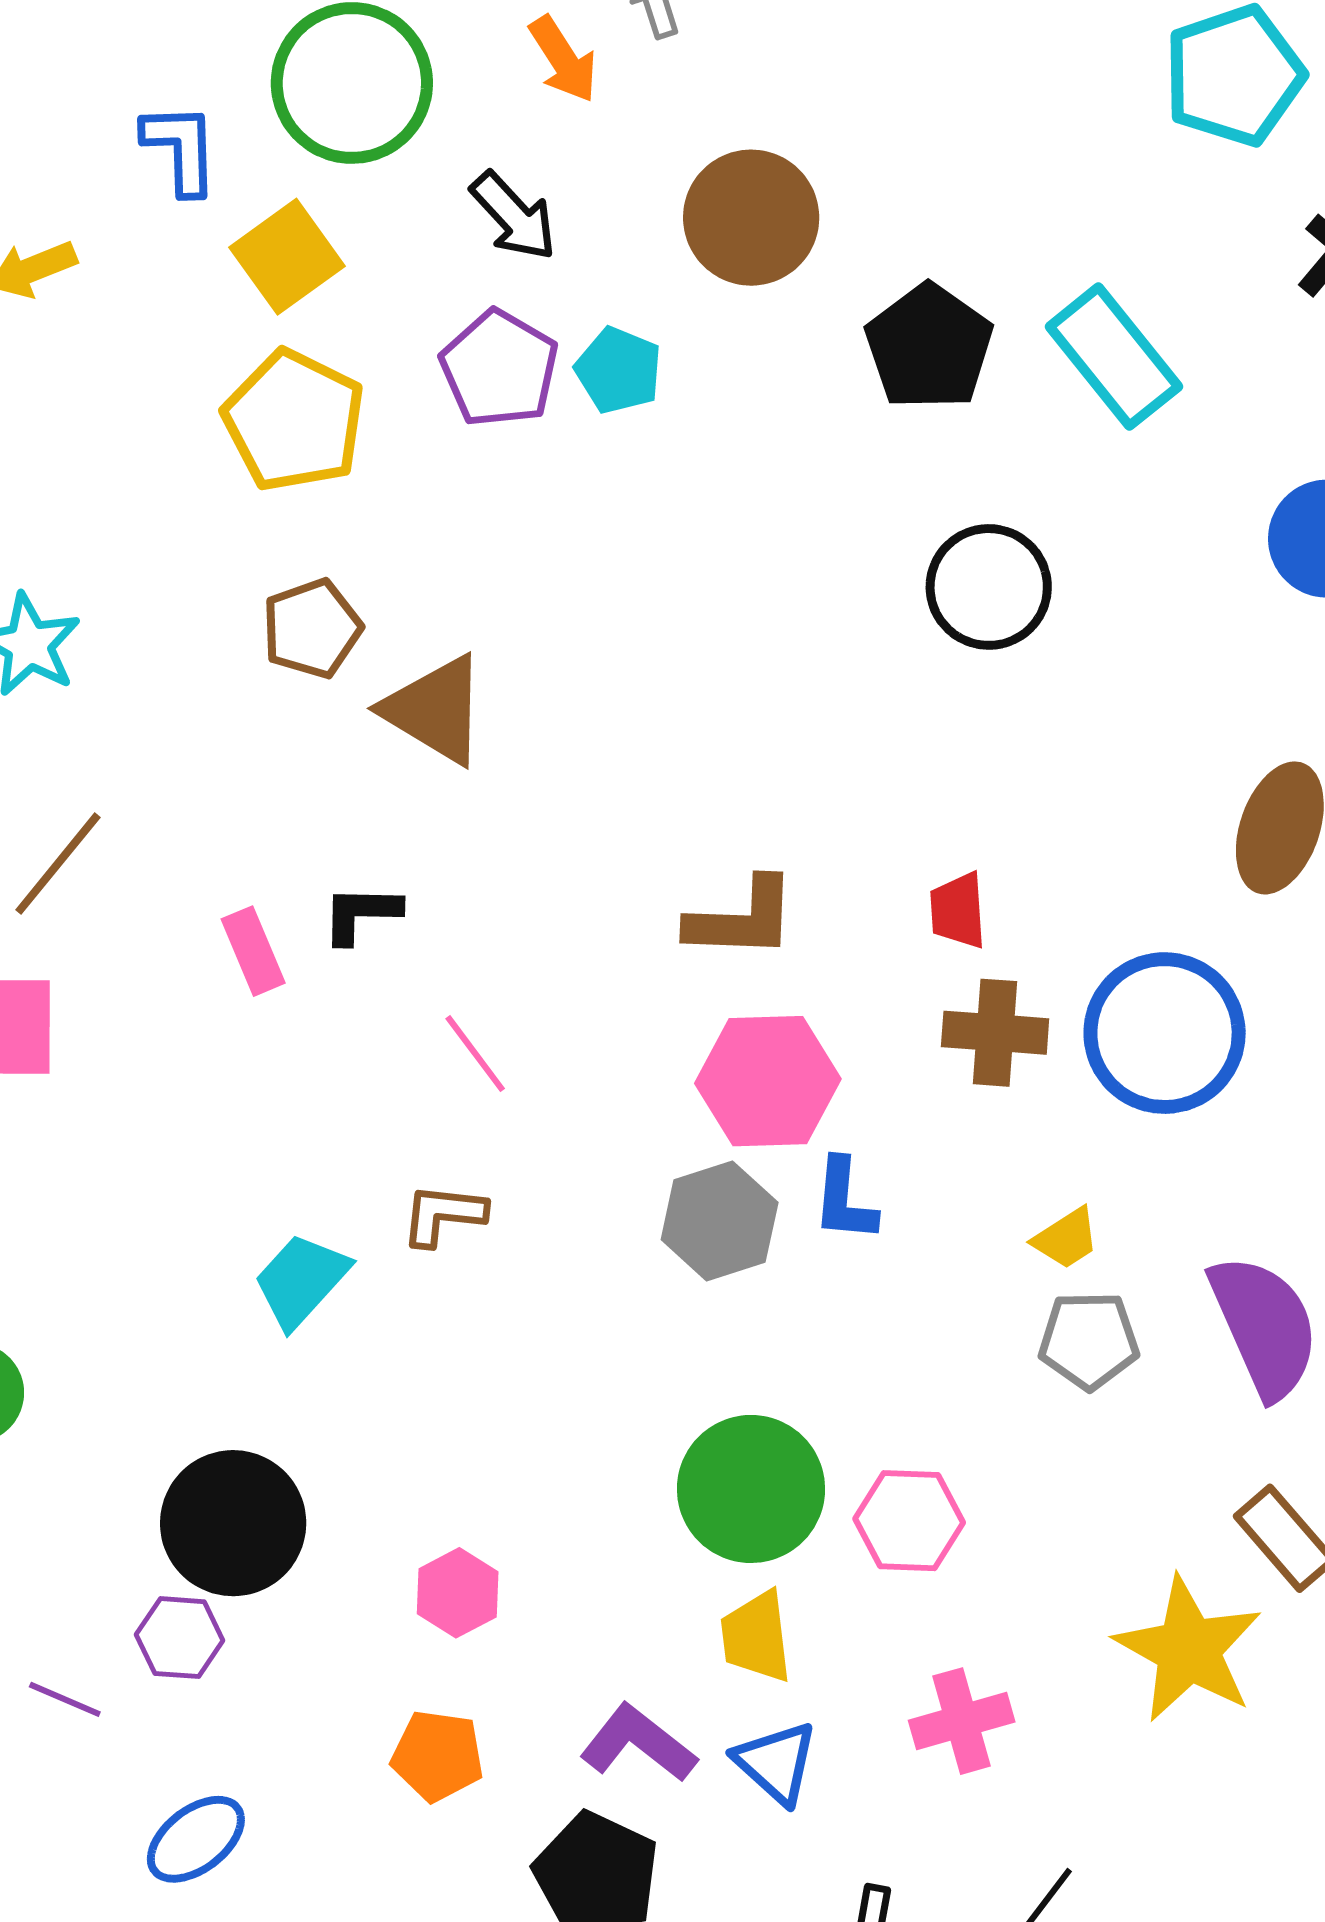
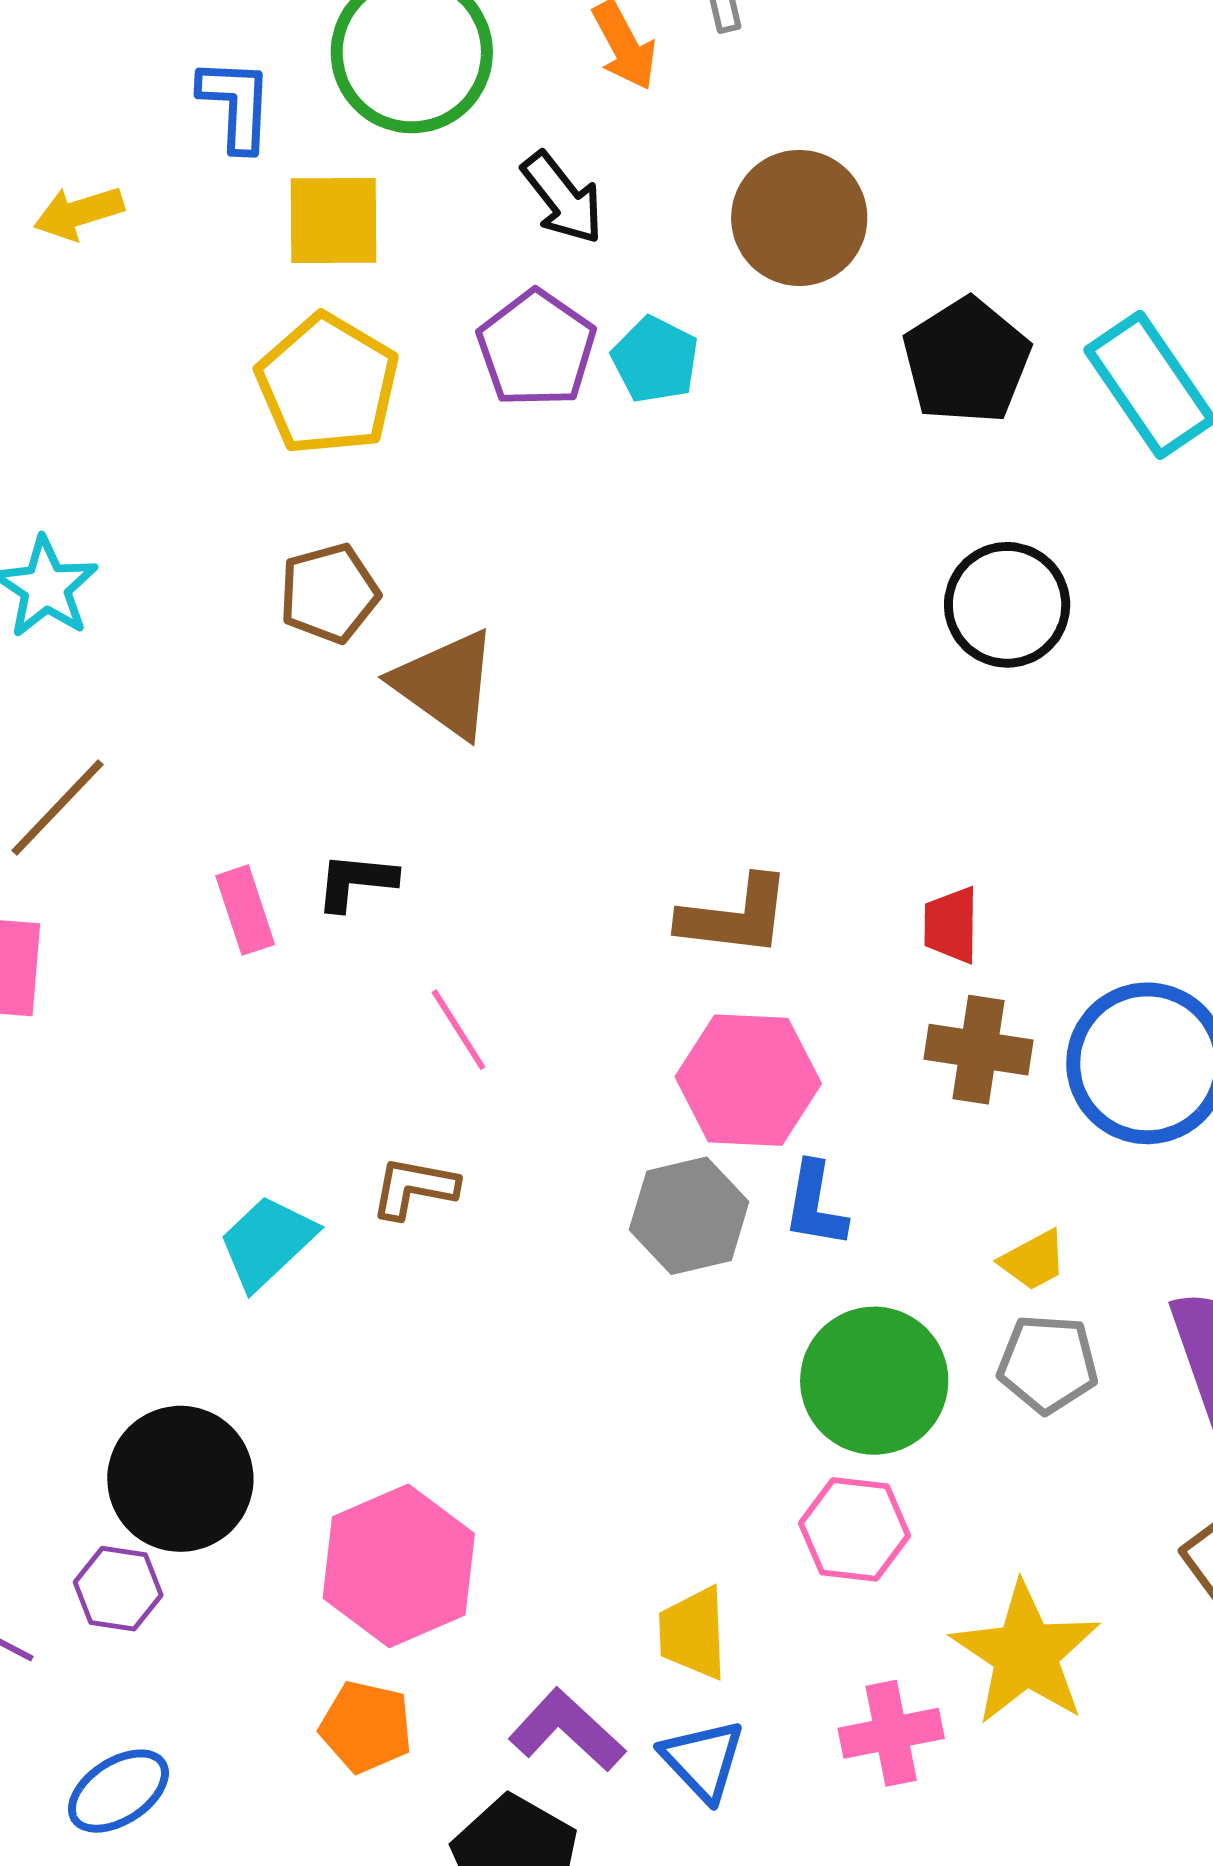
yellow square: (287, 257) -> (333, 221), turned 31
green circle: (751, 1489) -> (874, 1381), moved
pink hexagon: (458, 1593) -> (399, 1566), size x1.8
yellow star: (1188, 1649) -> (1026, 1654), moved

